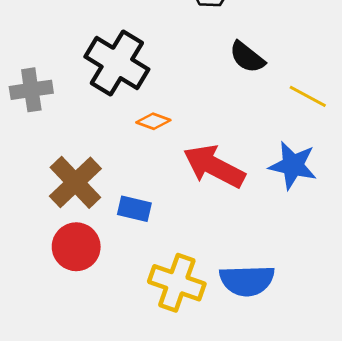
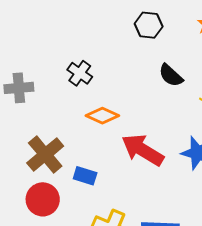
black cross: (117, 63) -> (80, 73), size x0.6
orange diamond: (153, 121) -> (102, 116), size x1.4

